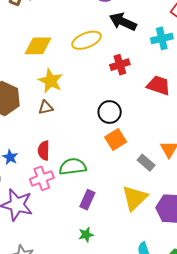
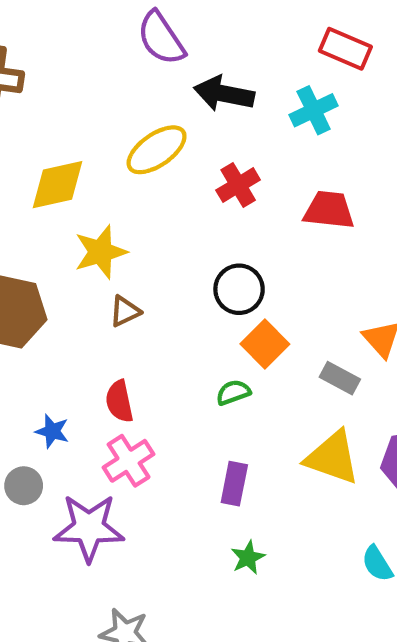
yellow star: (51, 81) -> (101, 252), turned -30
brown triangle: (46, 108) -> (125, 311), moved
green semicircle: (73, 167) -> (233, 392), moved, size x0.6
yellow triangle: (135, 198) -> (332, 457), turned -44

